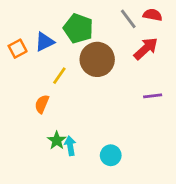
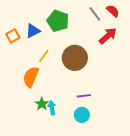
red semicircle: (153, 15) -> (113, 11), turned 32
brown circle: (97, 59) -> (75, 58), moved
purple line: (153, 96) -> (84, 96), moved
orange semicircle: (42, 104) -> (31, 77), size x1.5

